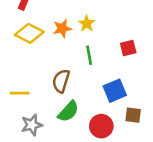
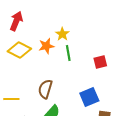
yellow star: (87, 24) -> (62, 34), moved
green line: (89, 55) -> (68, 53), moved

